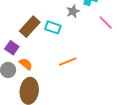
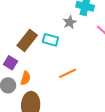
orange semicircle: (26, 64) -> (25, 78), turned 72

